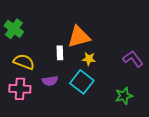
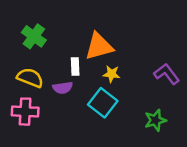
green cross: (14, 29) -> (34, 36), moved
purple semicircle: (50, 81) -> (63, 88), moved

